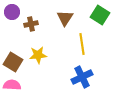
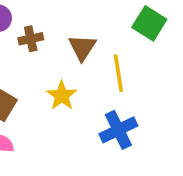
brown triangle: (65, 18) -> (82, 47), moved
yellow star: (38, 55) -> (62, 96), moved, turned -30

